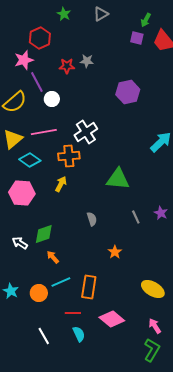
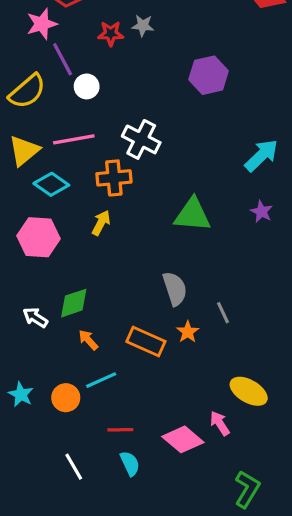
white cross: (86, 132) -> (141, 139), turned -30
purple star: (161, 213) -> (261, 212), moved
gray line: (136, 217) -> (223, 313), moved
gray semicircle: (92, 219) -> (175, 289), moved, size x1.5
orange rectangle: (89, 287) -> (146, 342), moved, turned -75
pink arrow: (155, 326) -> (220, 423), moved

